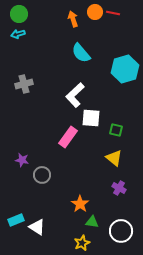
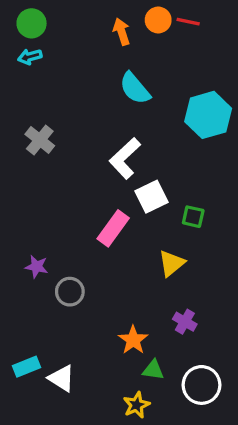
gray cross: (24, 84) -> (40, 140), turned -36
white square: (91, 118) -> (151, 197), turned -30
yellow triangle: (114, 158) -> (171, 263), moved, turned 42
purple cross: (119, 188) -> (185, 322), moved

